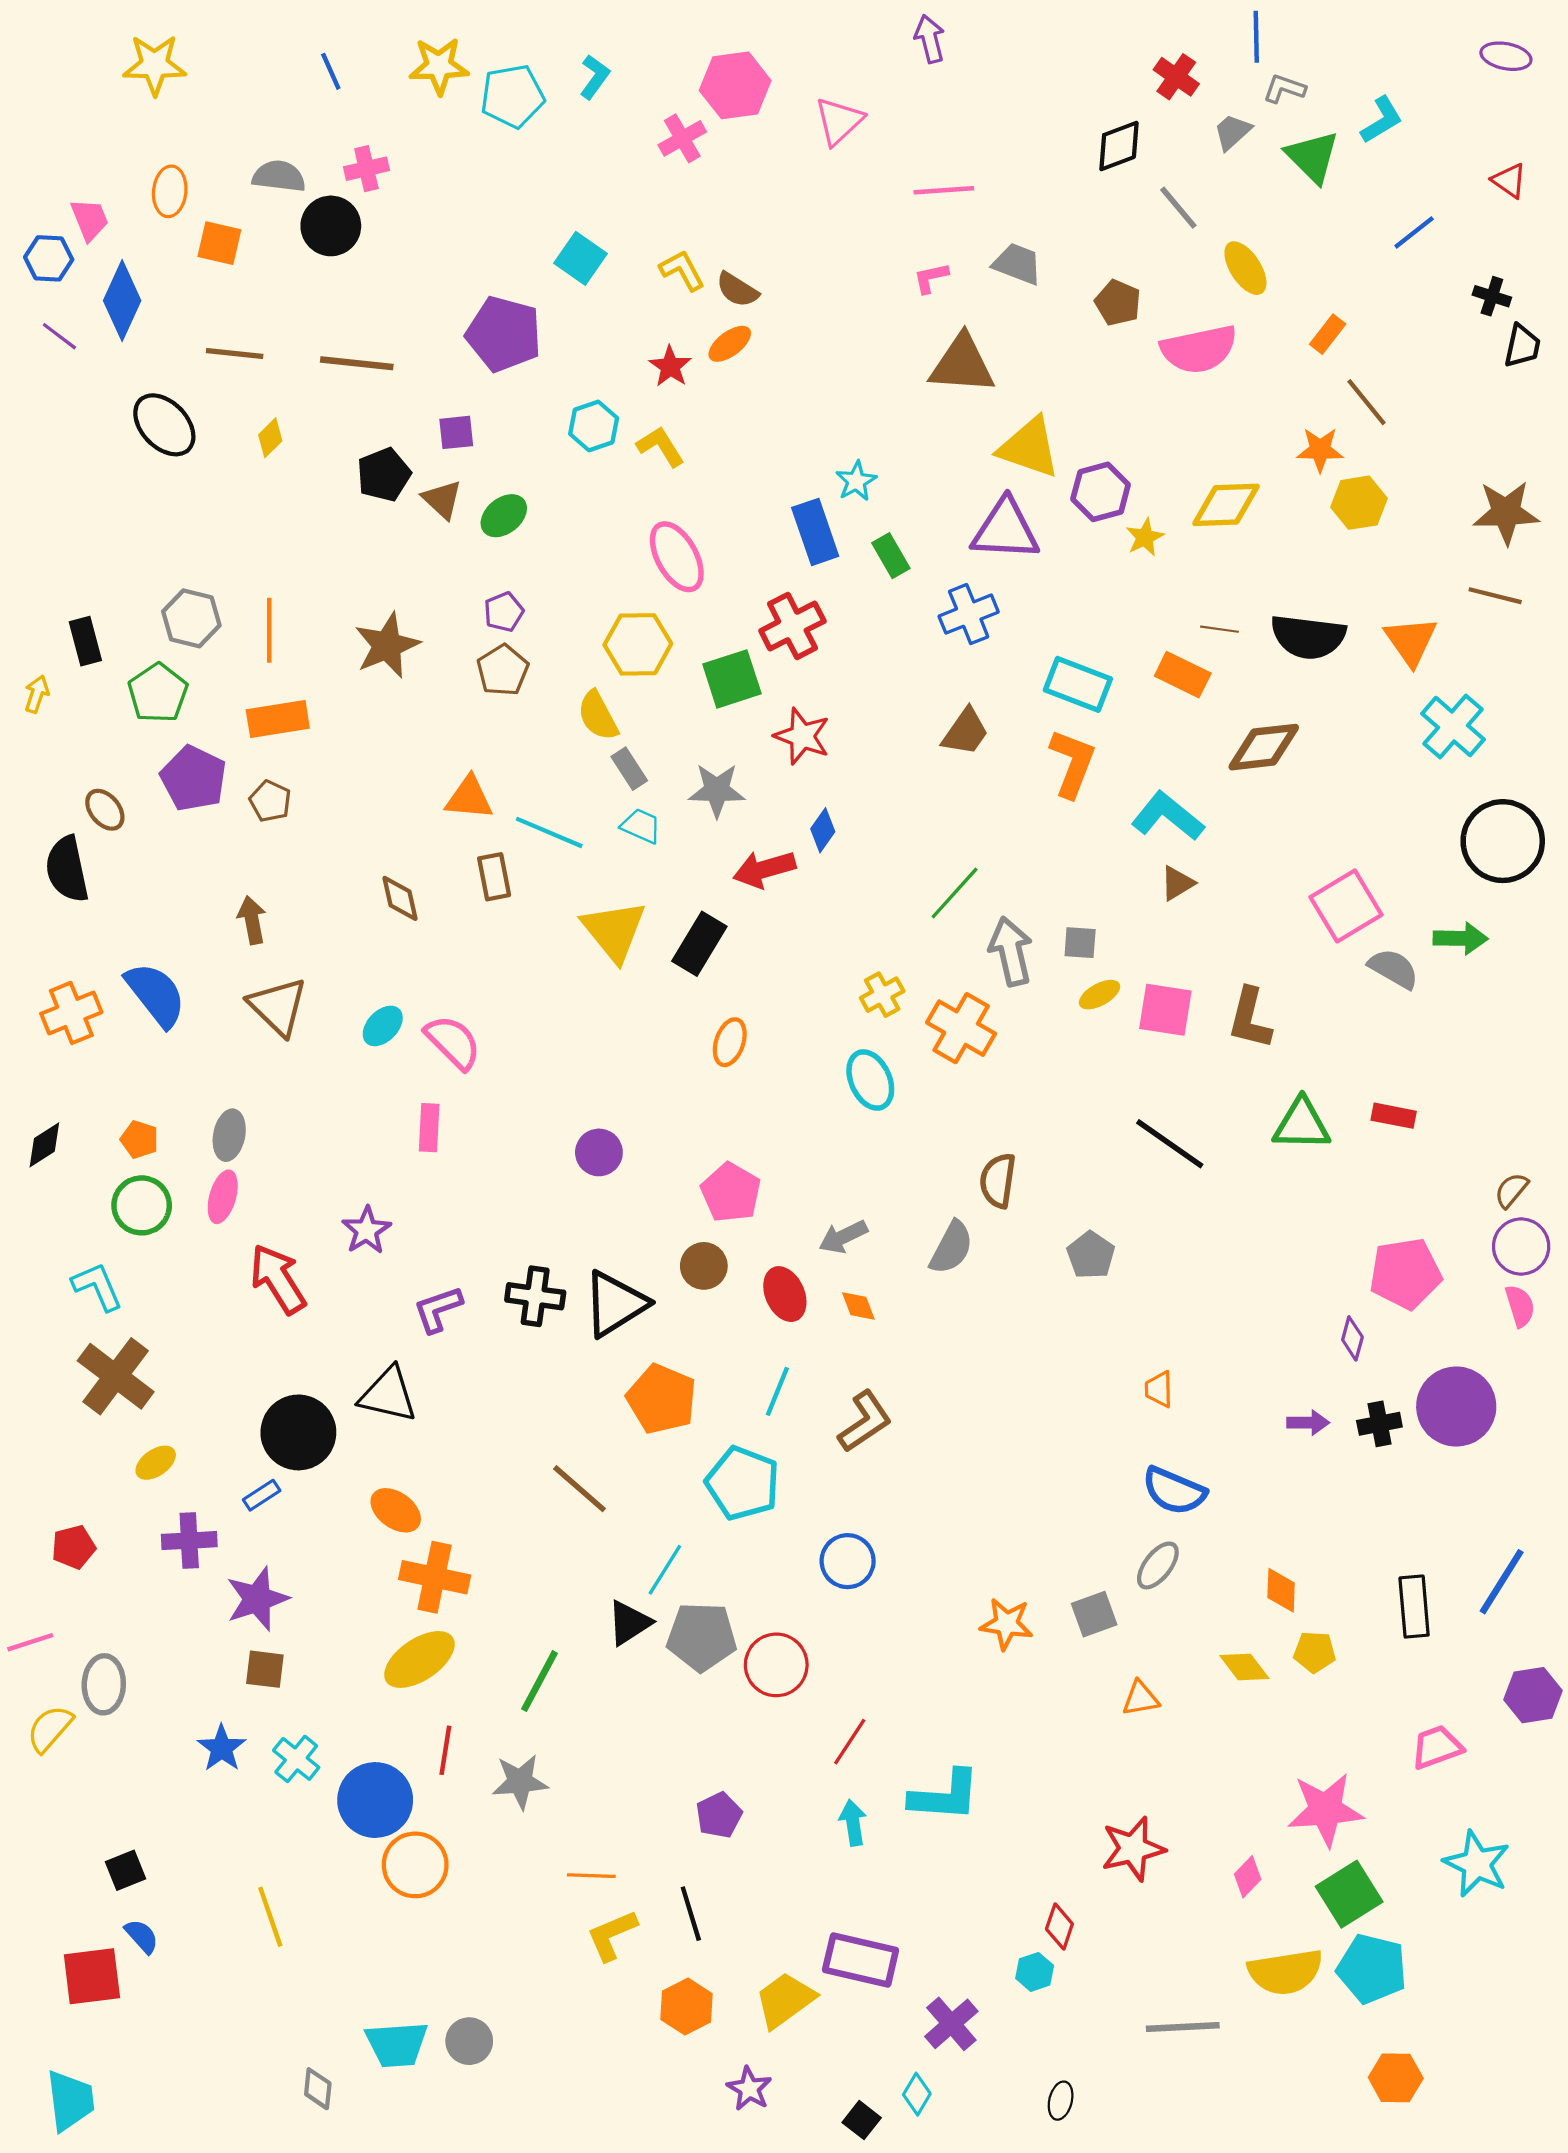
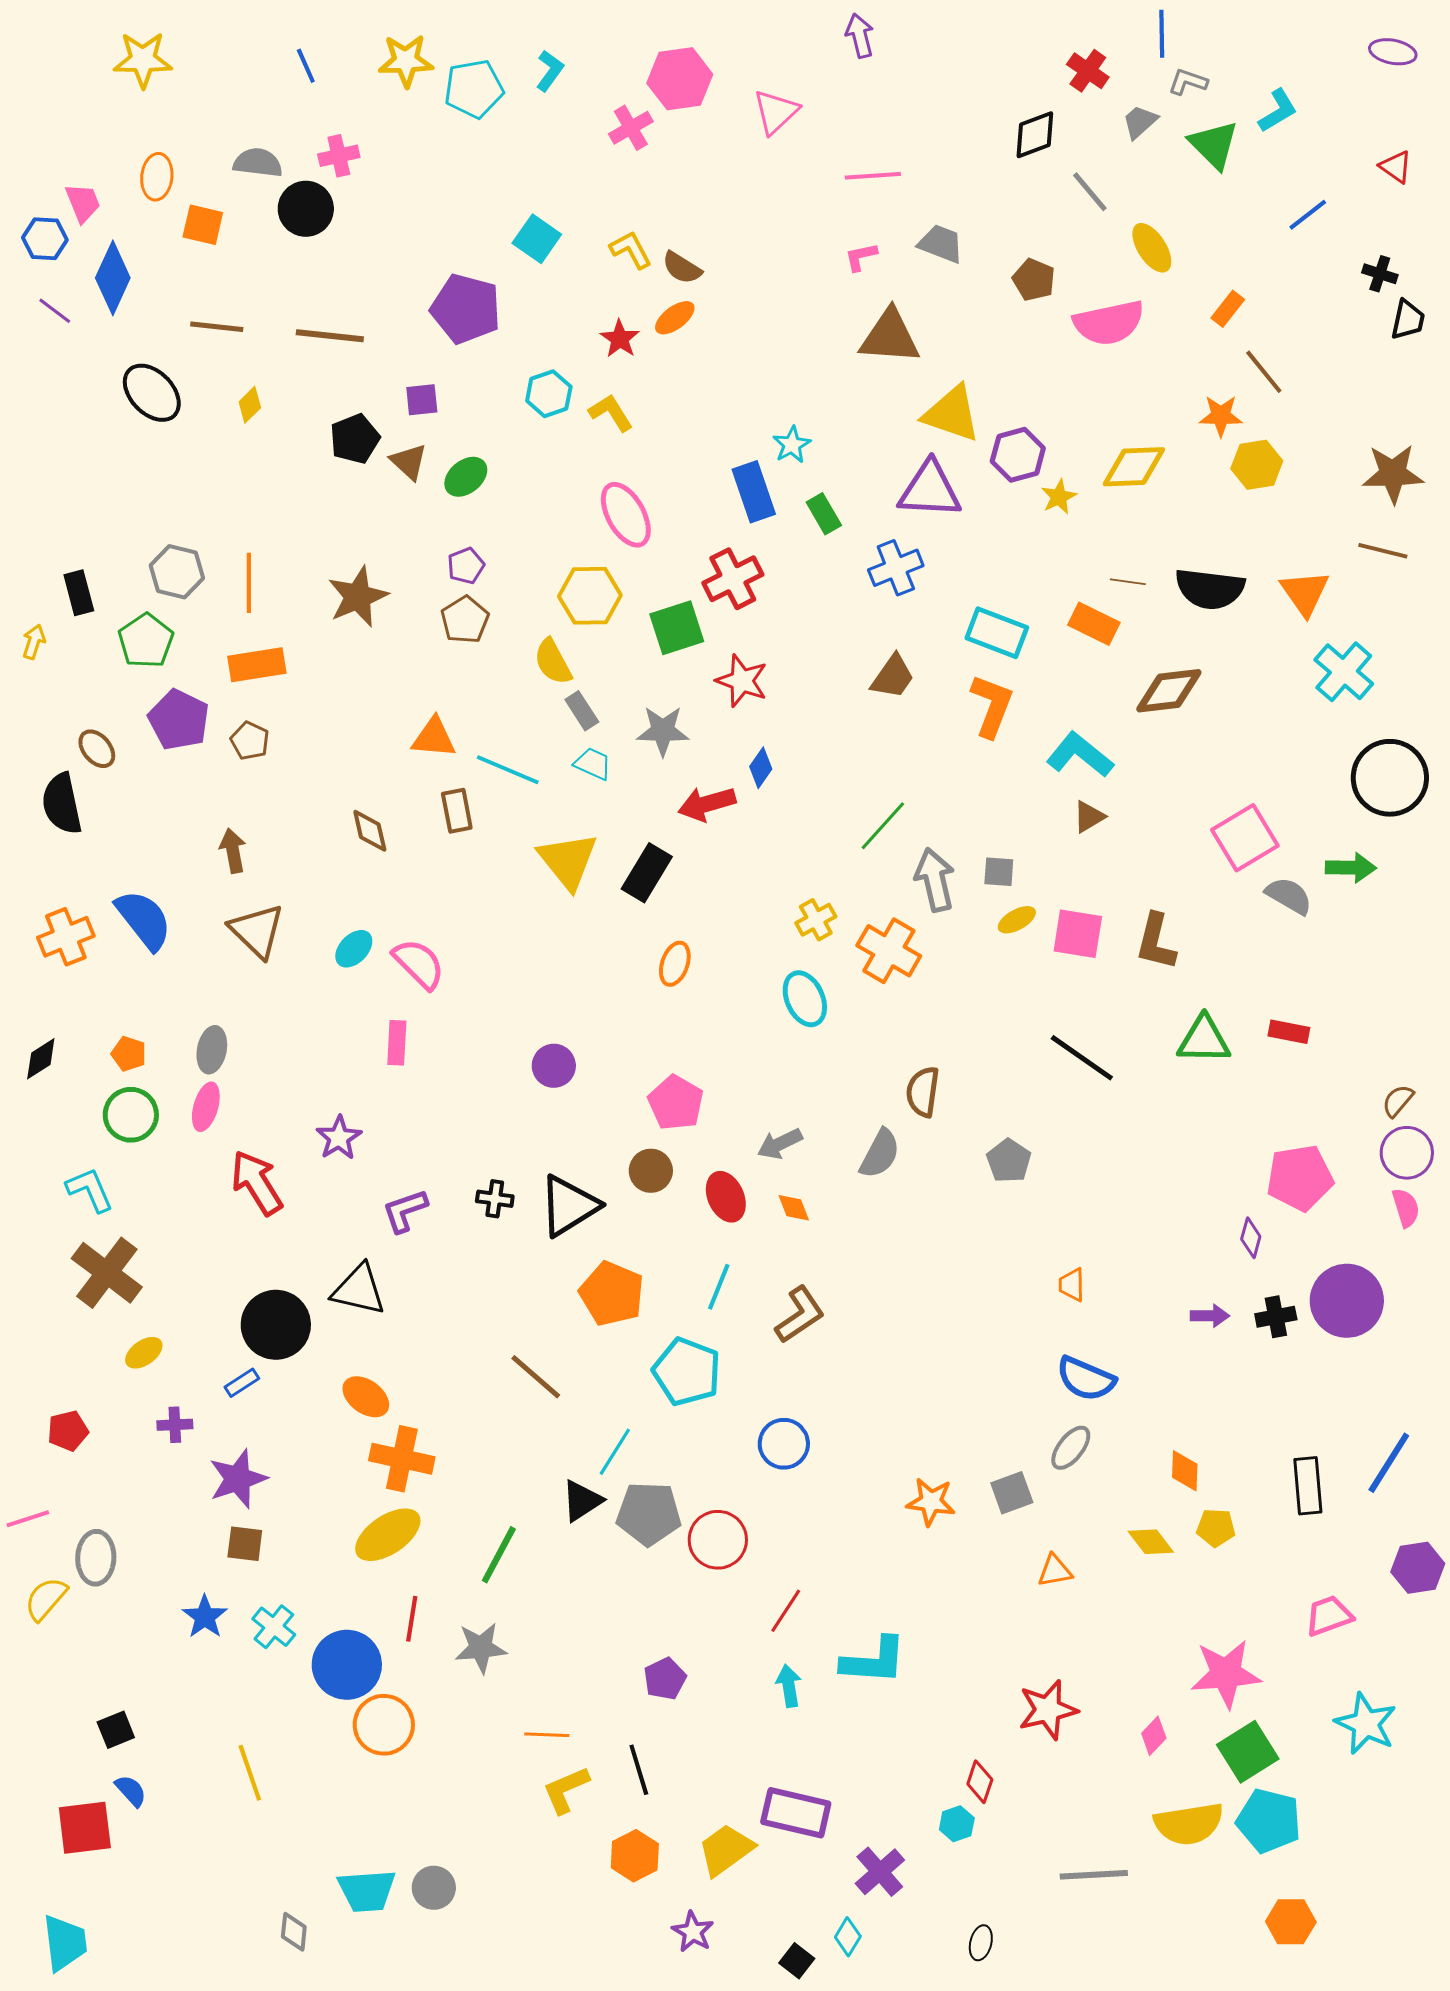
black cross: (535, 1296) -> (495, 1199), size x0.7
purple cross: (189, 1541) -> (175, 1425), size x0.7

